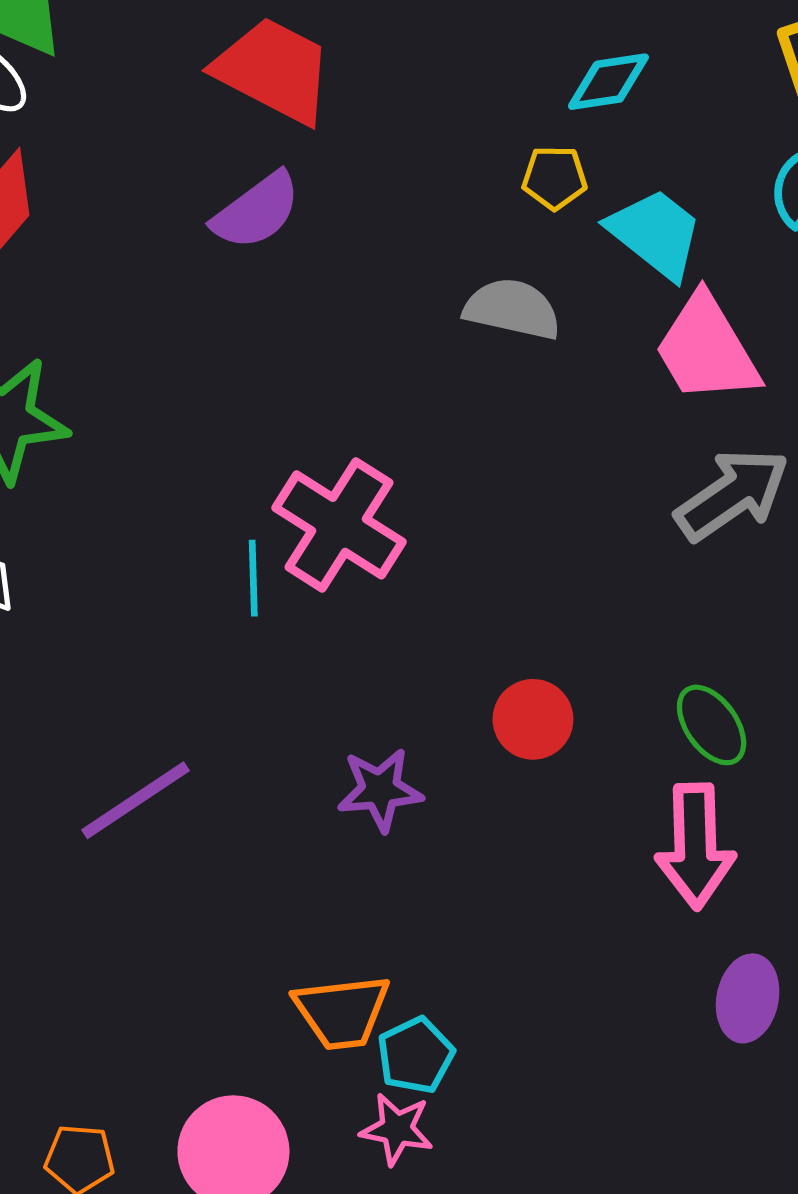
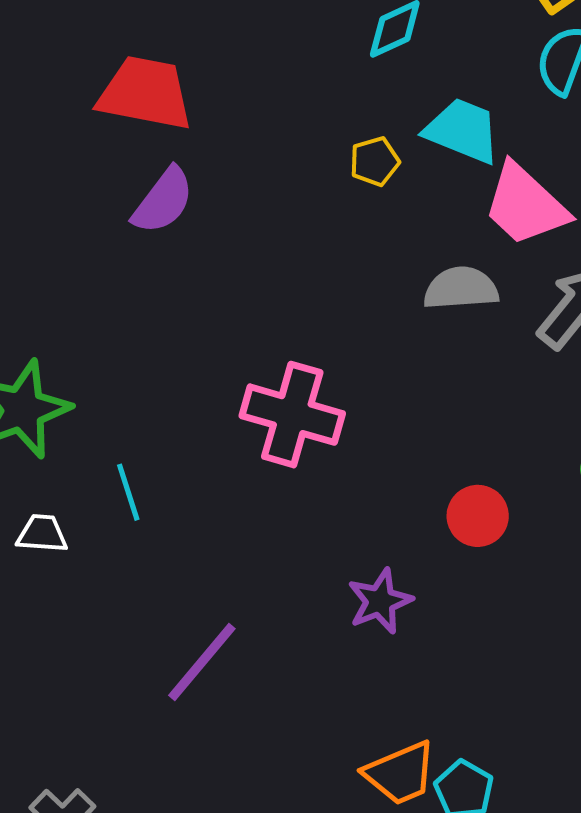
yellow pentagon: (555, 178) -> (375, 161), moved
gray semicircle: (512, 309) -> (461, 288), moved
cyan line: (253, 578) -> (128, 492), moved

